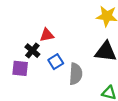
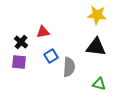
black cross: (32, 51) -> (21, 42), moved

